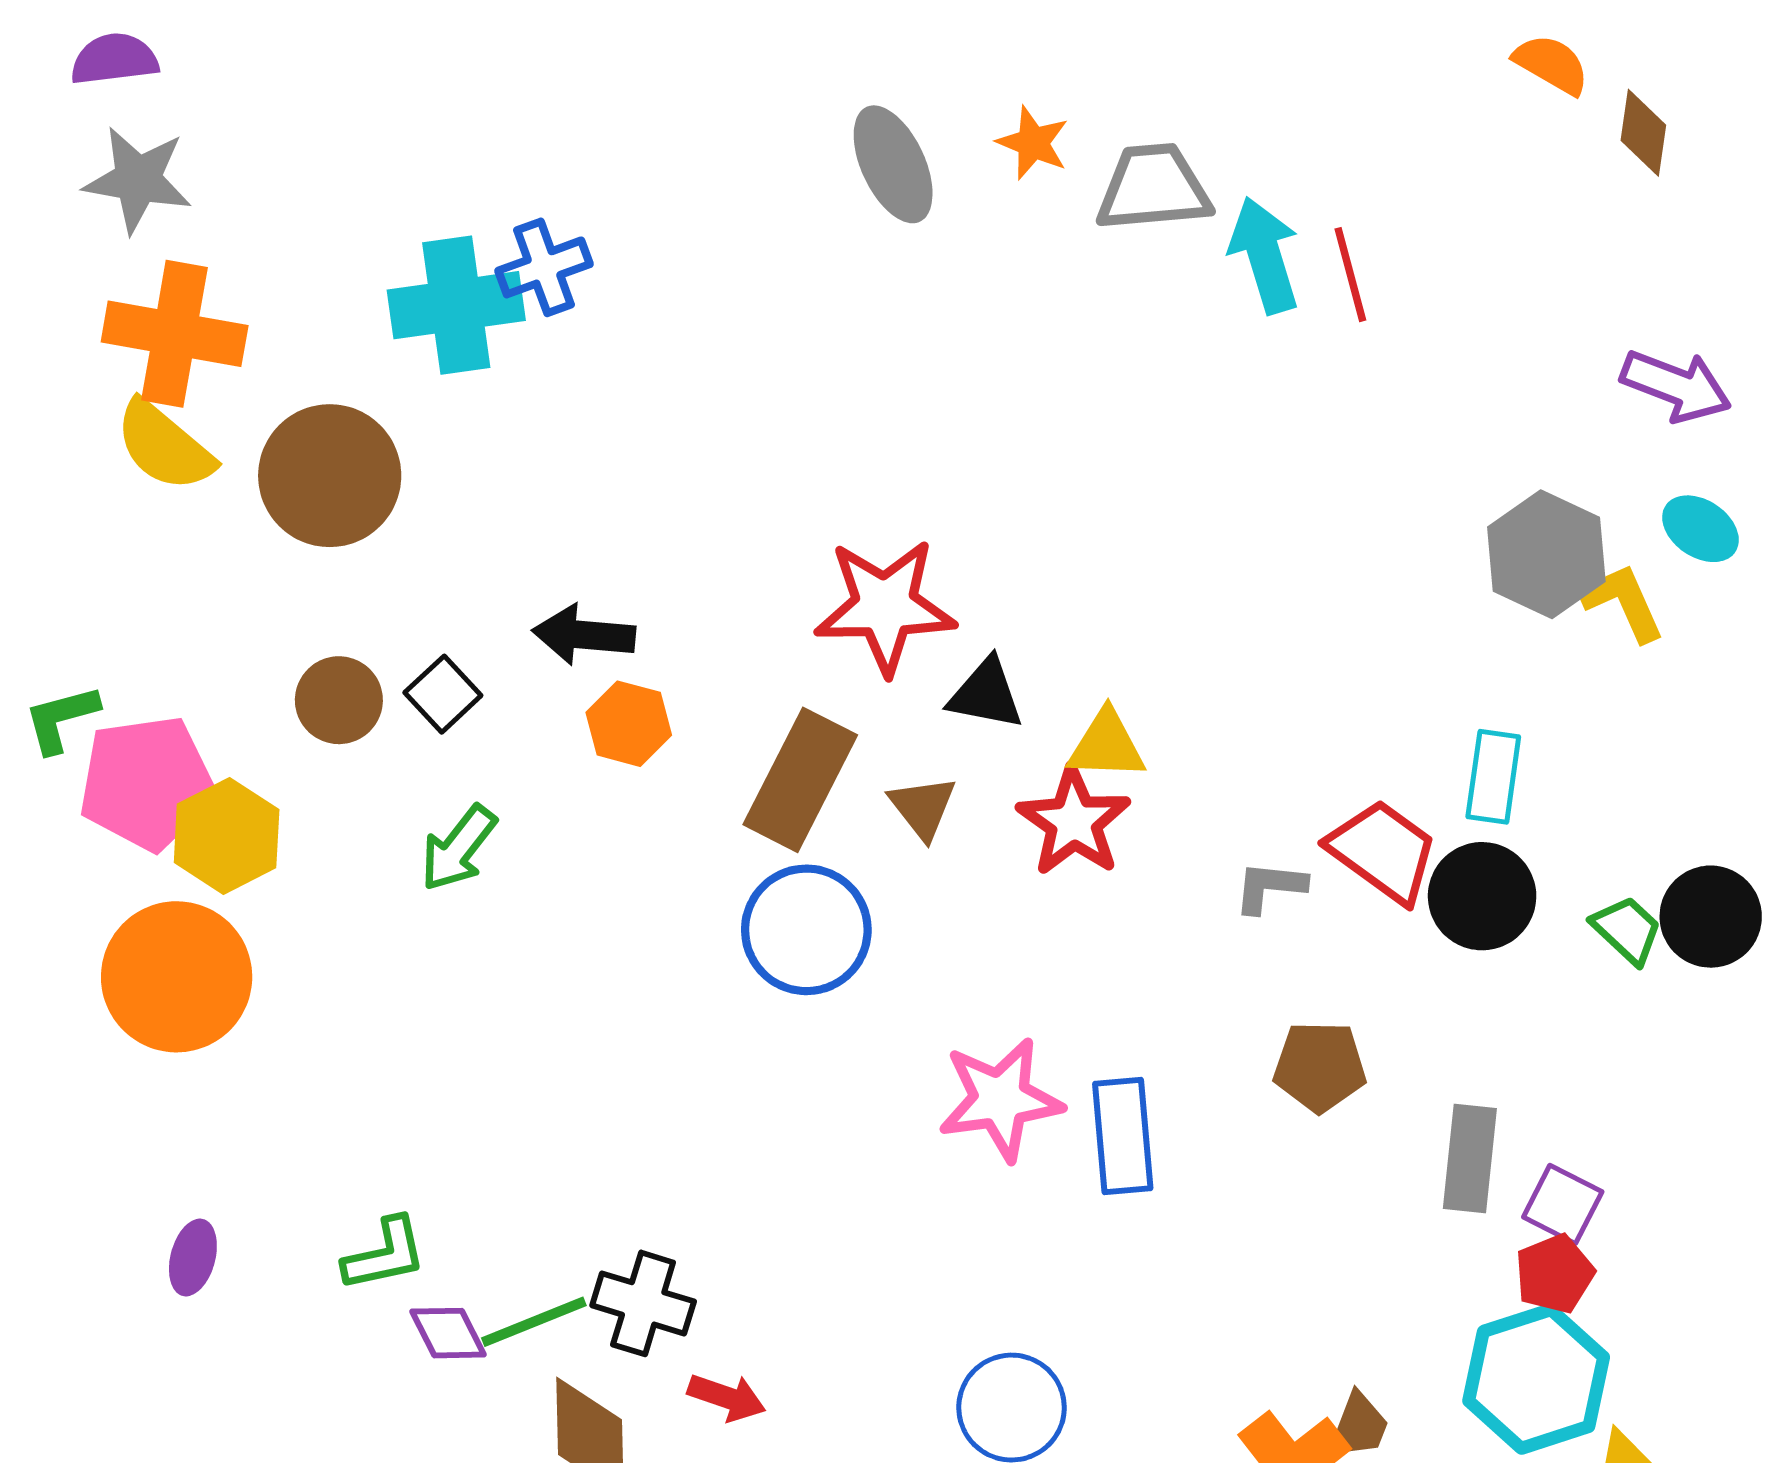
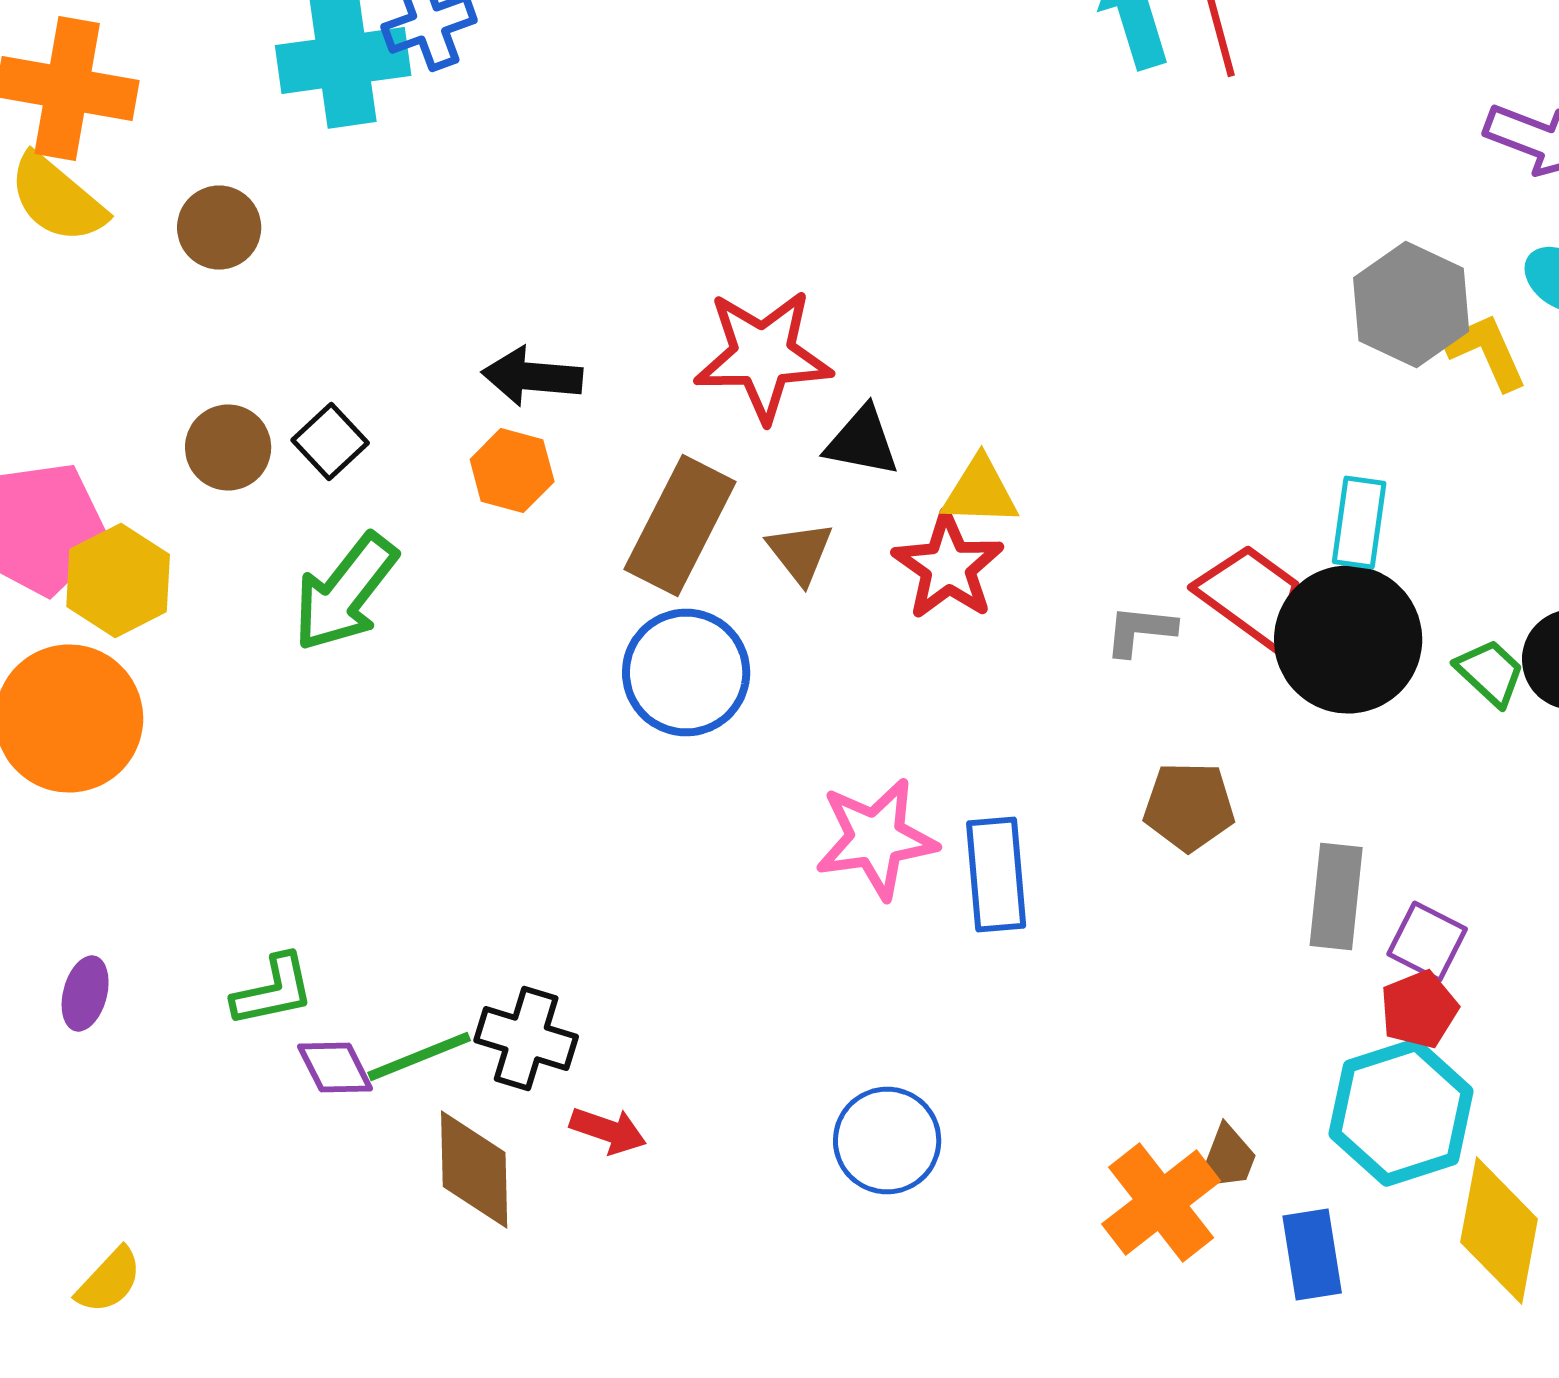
brown circle: (330, 476) -> (219, 228), size x0.6
black arrow: (584, 635) -> (532, 376), moved
green arrow: (458, 848) -> (345, 592), size x1.4
black circle: (1482, 896) -> (1348, 640), size x1.4

